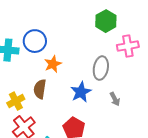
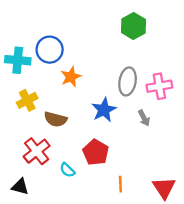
pink cross: (128, 46) -> (159, 86), moved
brown semicircle: (40, 89) -> (55, 119), moved, turned -84
yellow cross: (16, 101) -> (27, 100), moved

